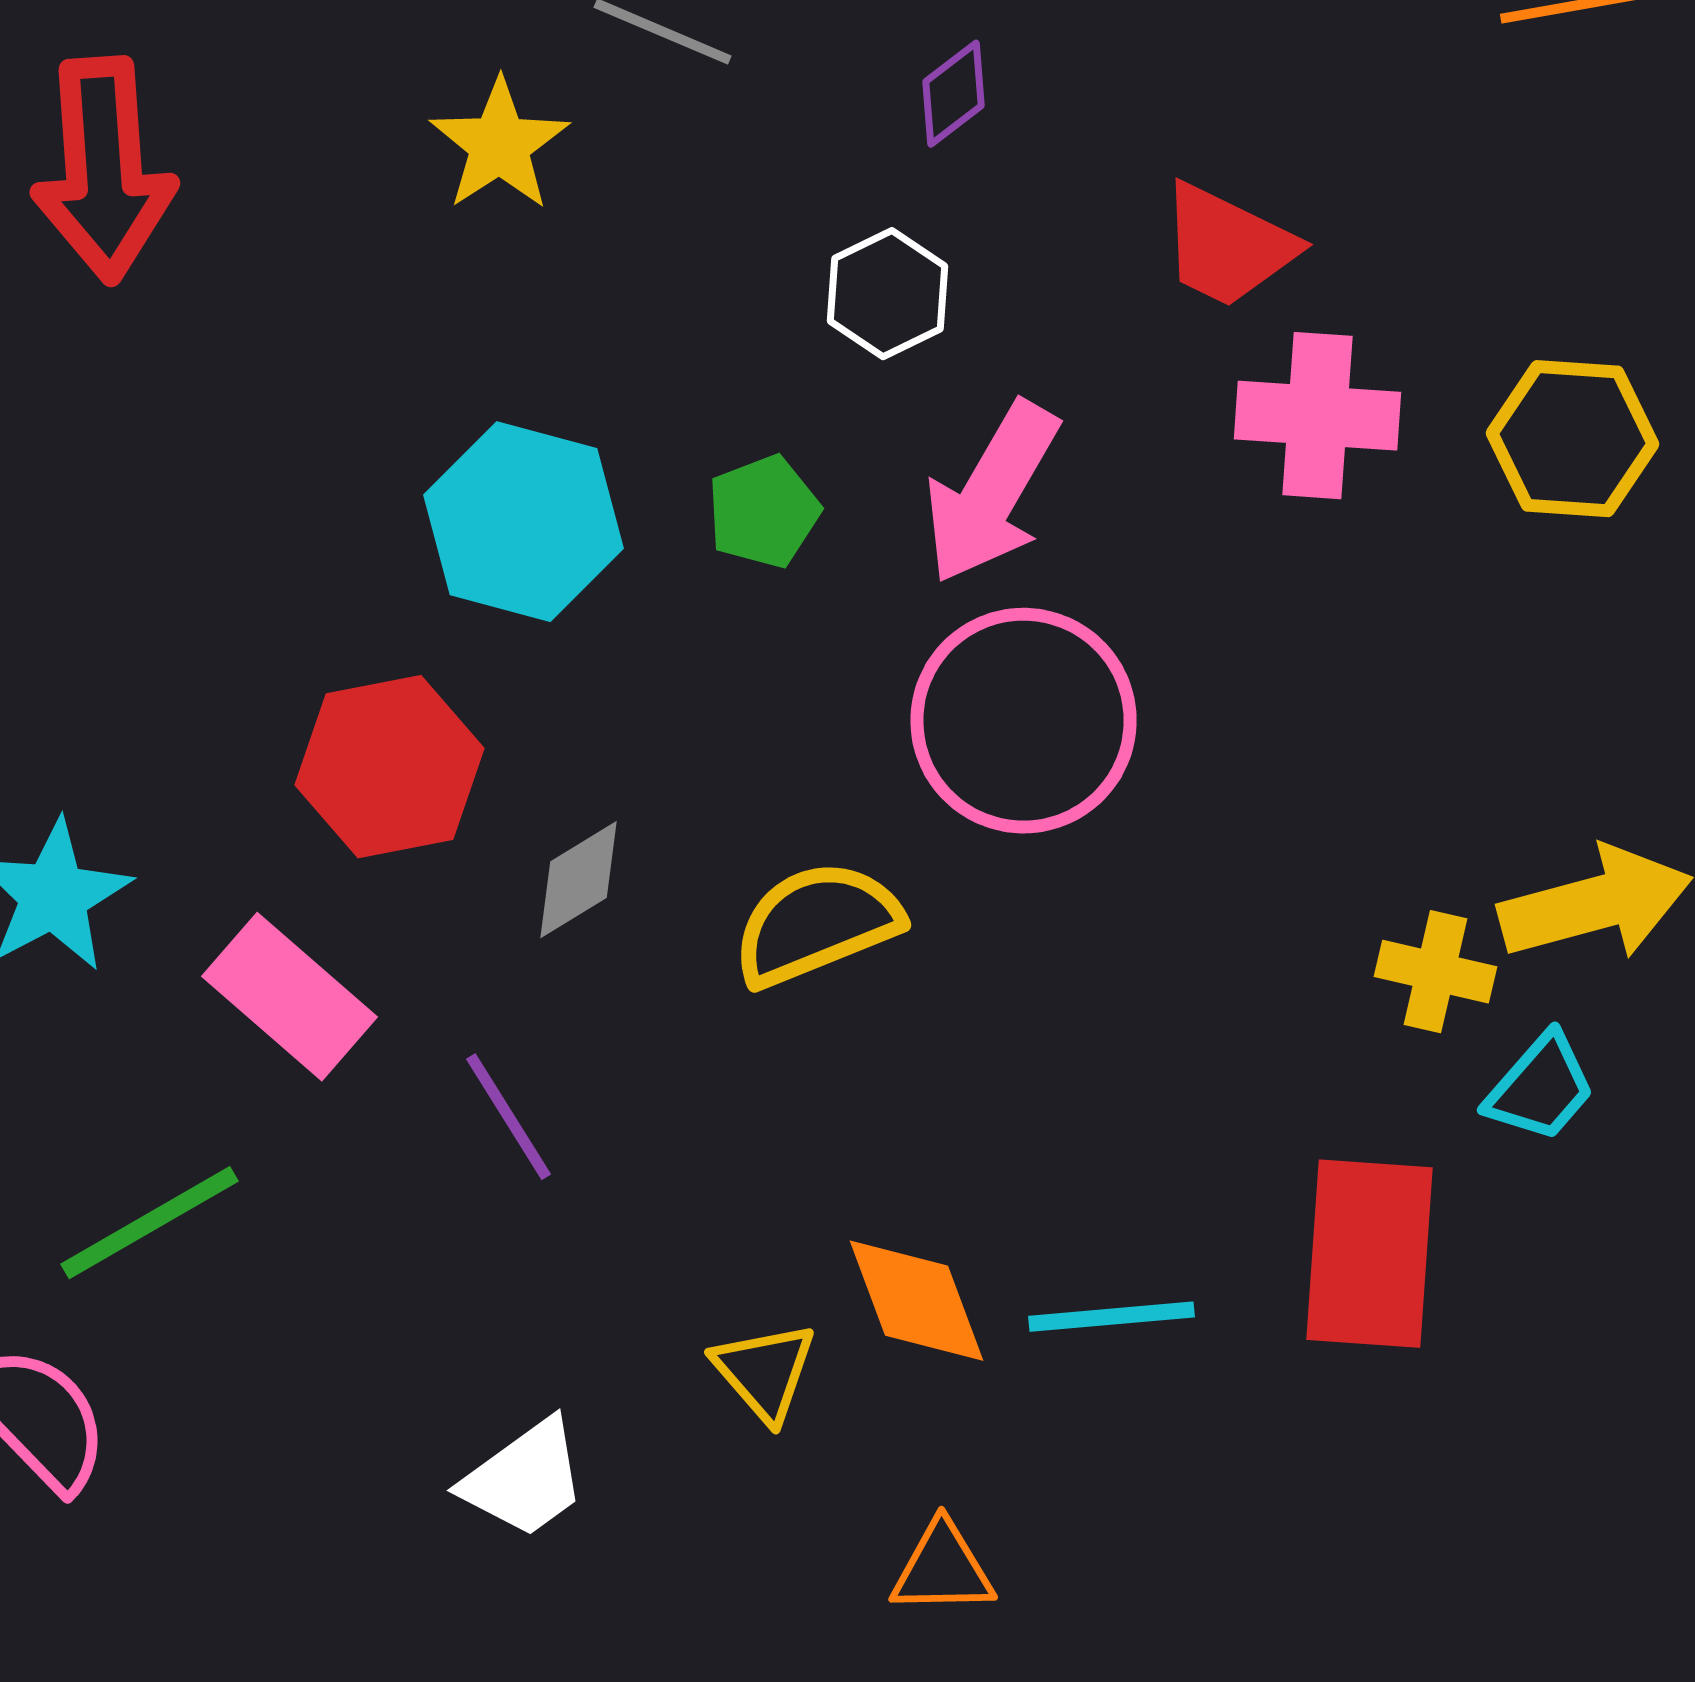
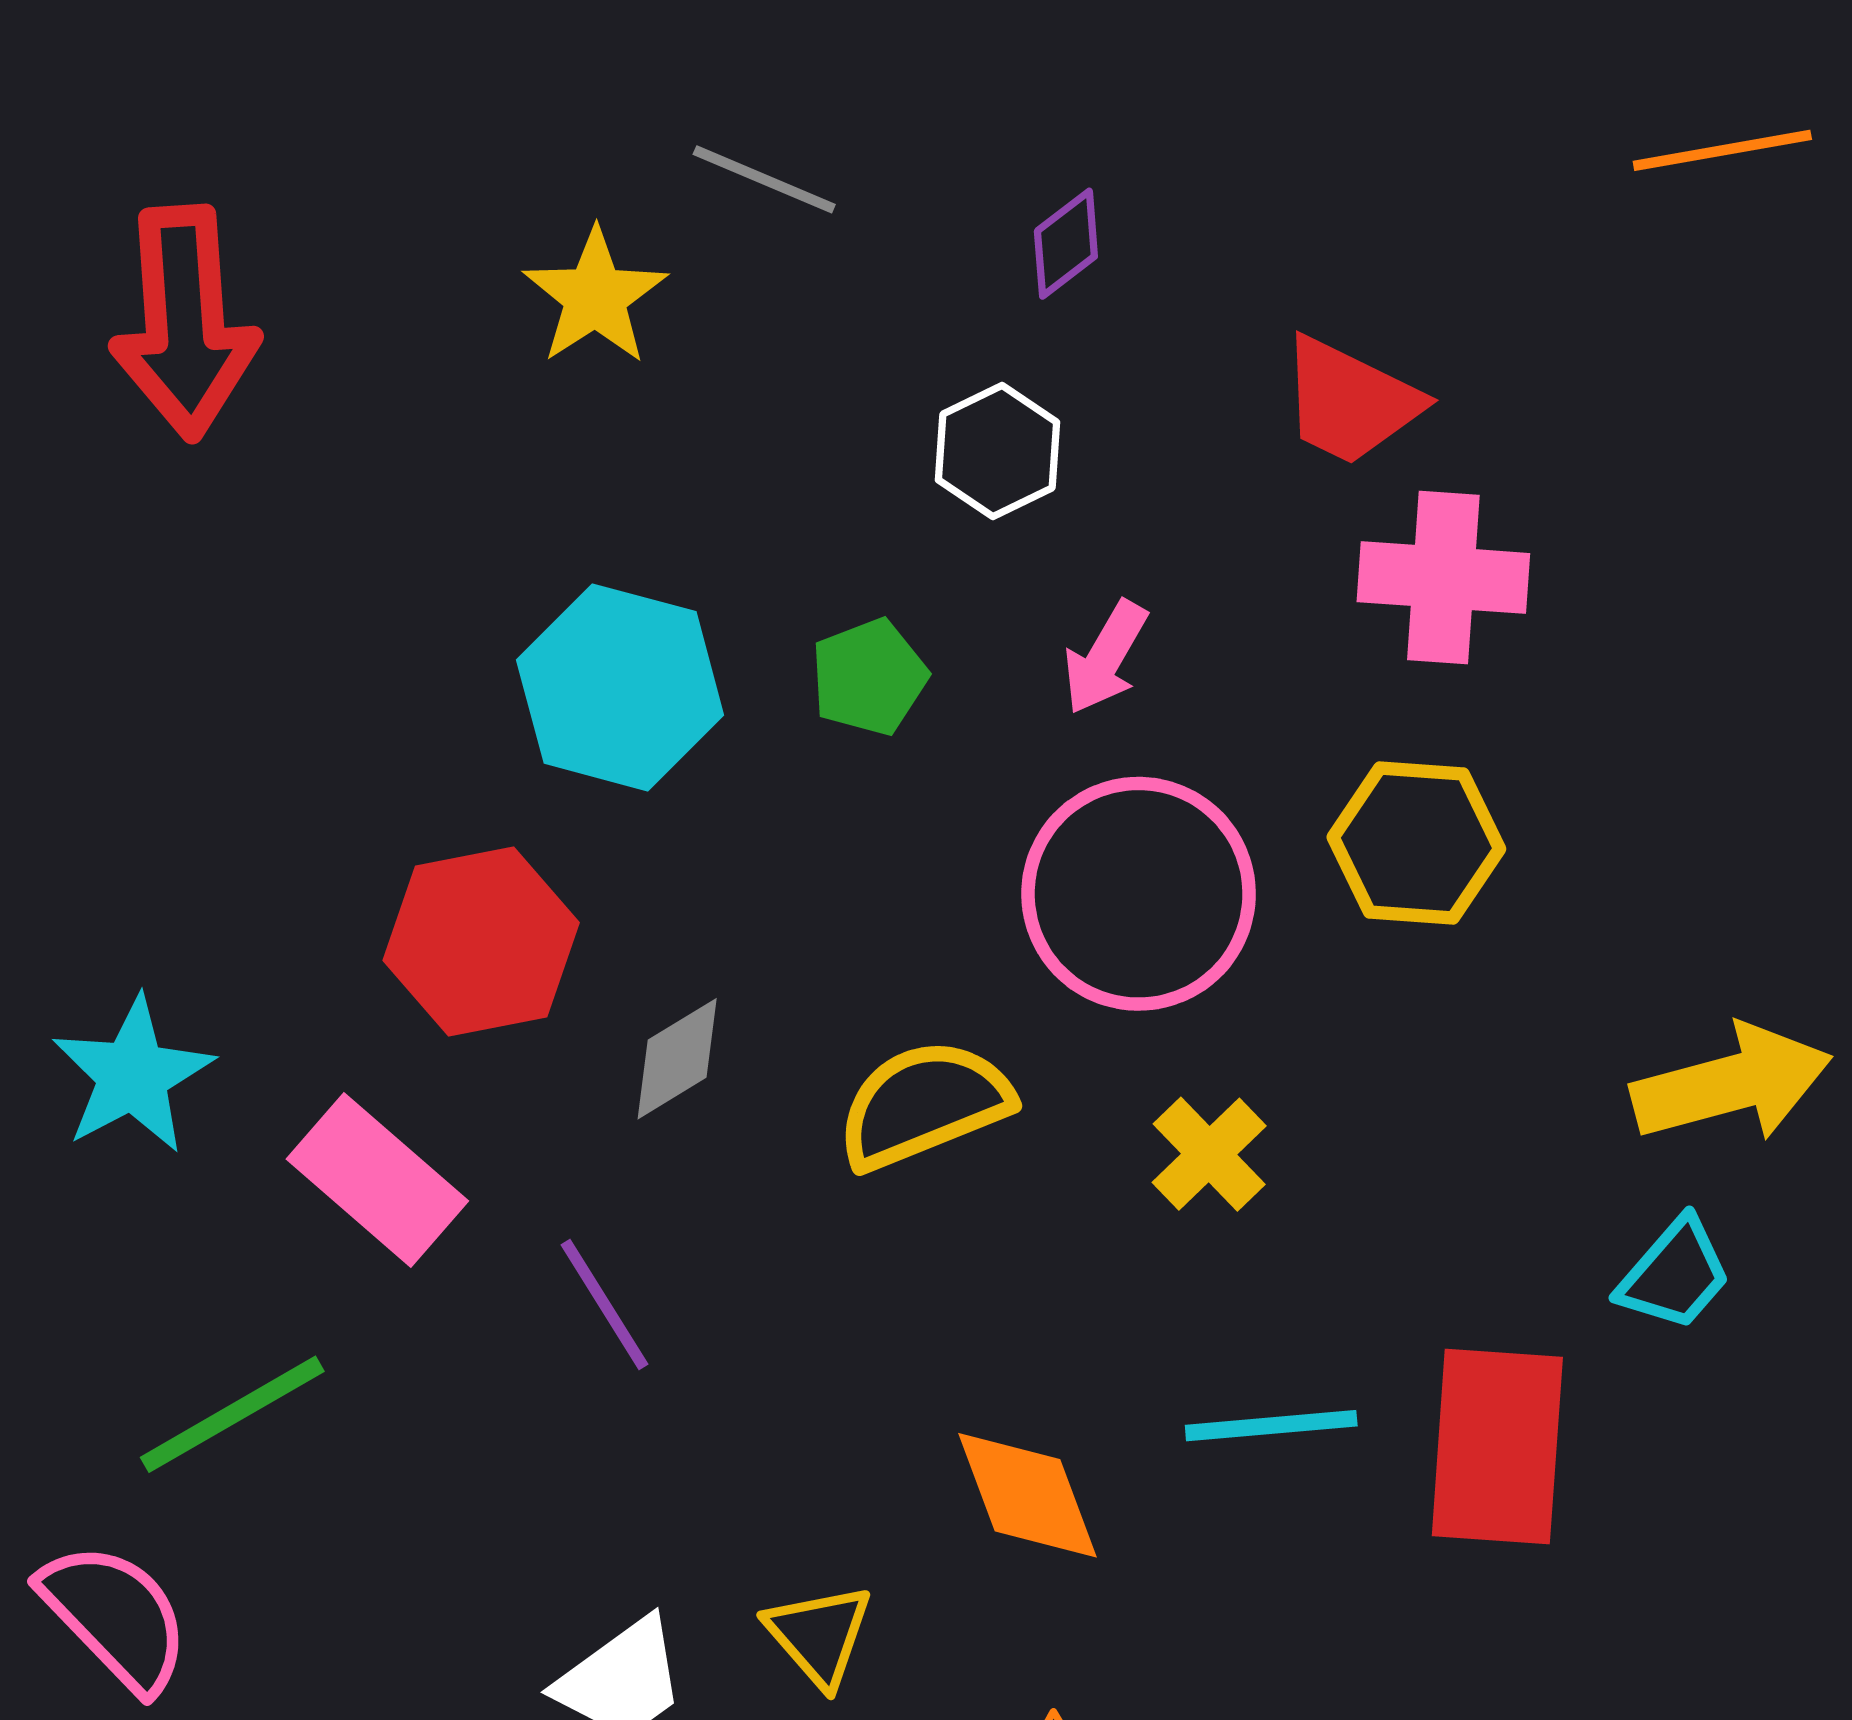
yellow hexagon: (1573, 439) -> (1416, 843), moved
pink arrow: (992, 493) -> (1105, 657), size x0.6
yellow cross: (1436, 972) -> (1209, 1154), moved, turned 33
cyan line: (1112, 1317) -> (1271, 1426), moved
yellow triangle: (765, 1372) -> (819, 1635), moved

